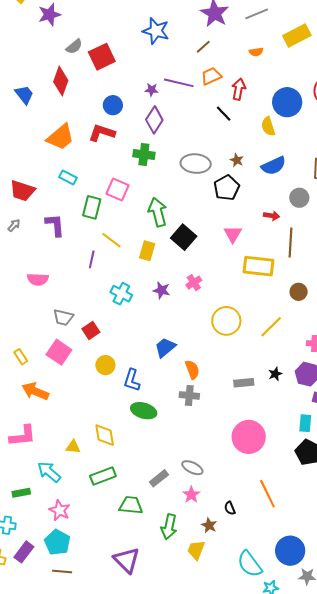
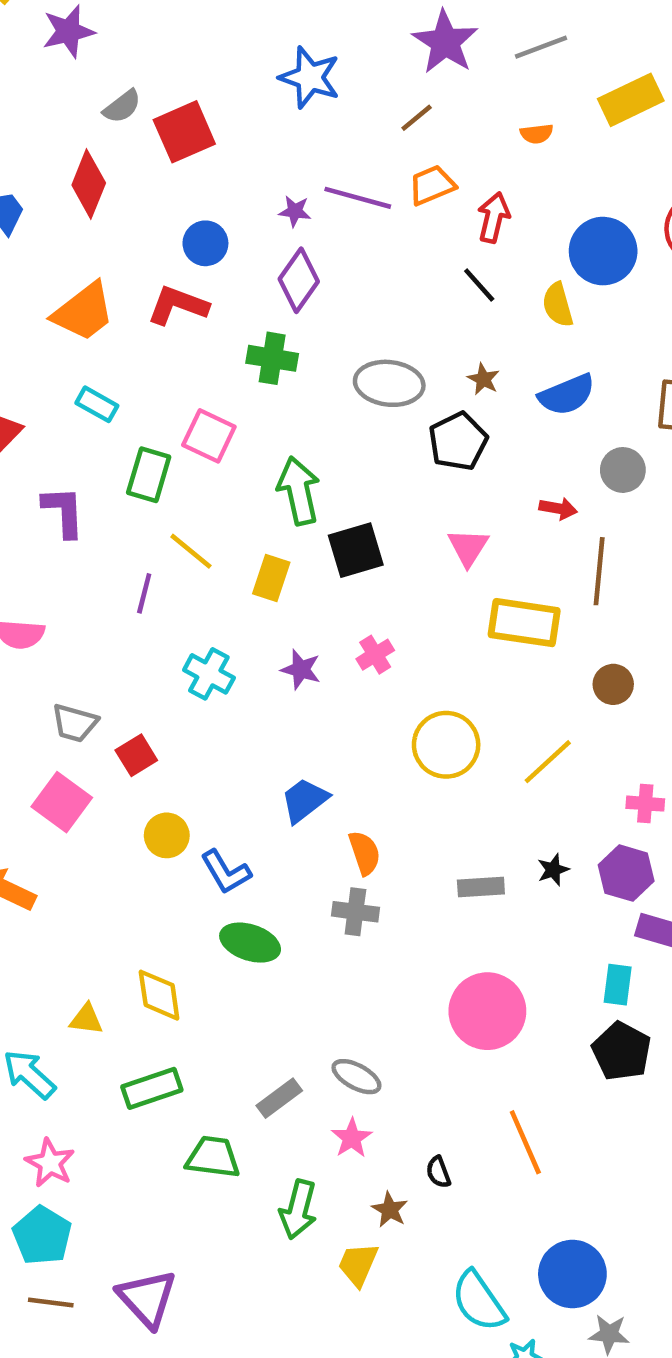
black line: (224, 114) -> (479, 285), moved
black square: (184, 237) -> (356, 550), turned 30
blue L-shape: (132, 380) -> (226, 872), turned -50
purple triangle: (127, 560) -> (147, 1299), moved

